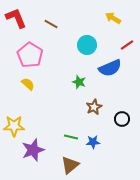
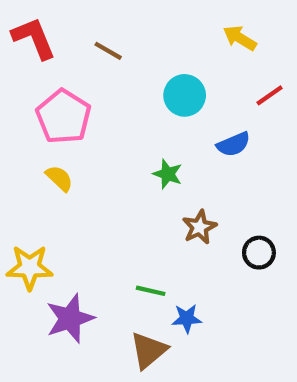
blue semicircle: (110, 68) -> (233, 144), size x0.7
blue star: (93, 142) -> (187, 318), moved

